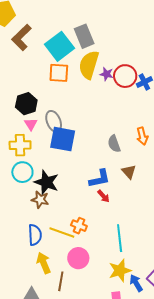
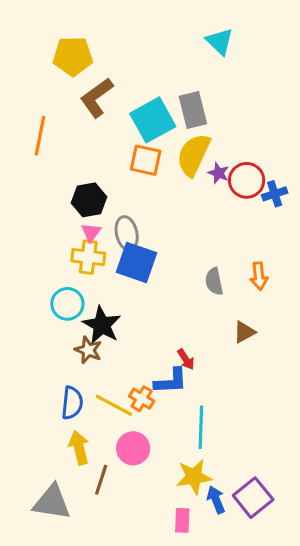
yellow cross: (20, 145) -> (88, 257), moved
brown triangle: (129, 172) -> (244, 332), moved, turned 35
blue L-shape: (100, 179) -> (171, 381), moved

